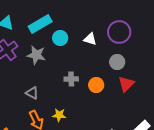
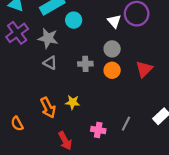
white triangle: (90, 39) -> (114, 21), moved, turned 32
gray circle: (117, 62) -> (112, 49), moved
gray triangle: (32, 93) -> (50, 63), moved

